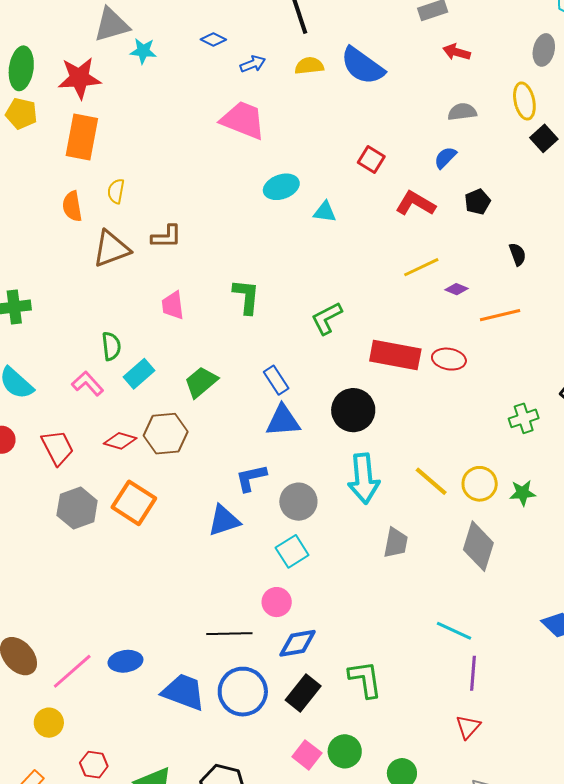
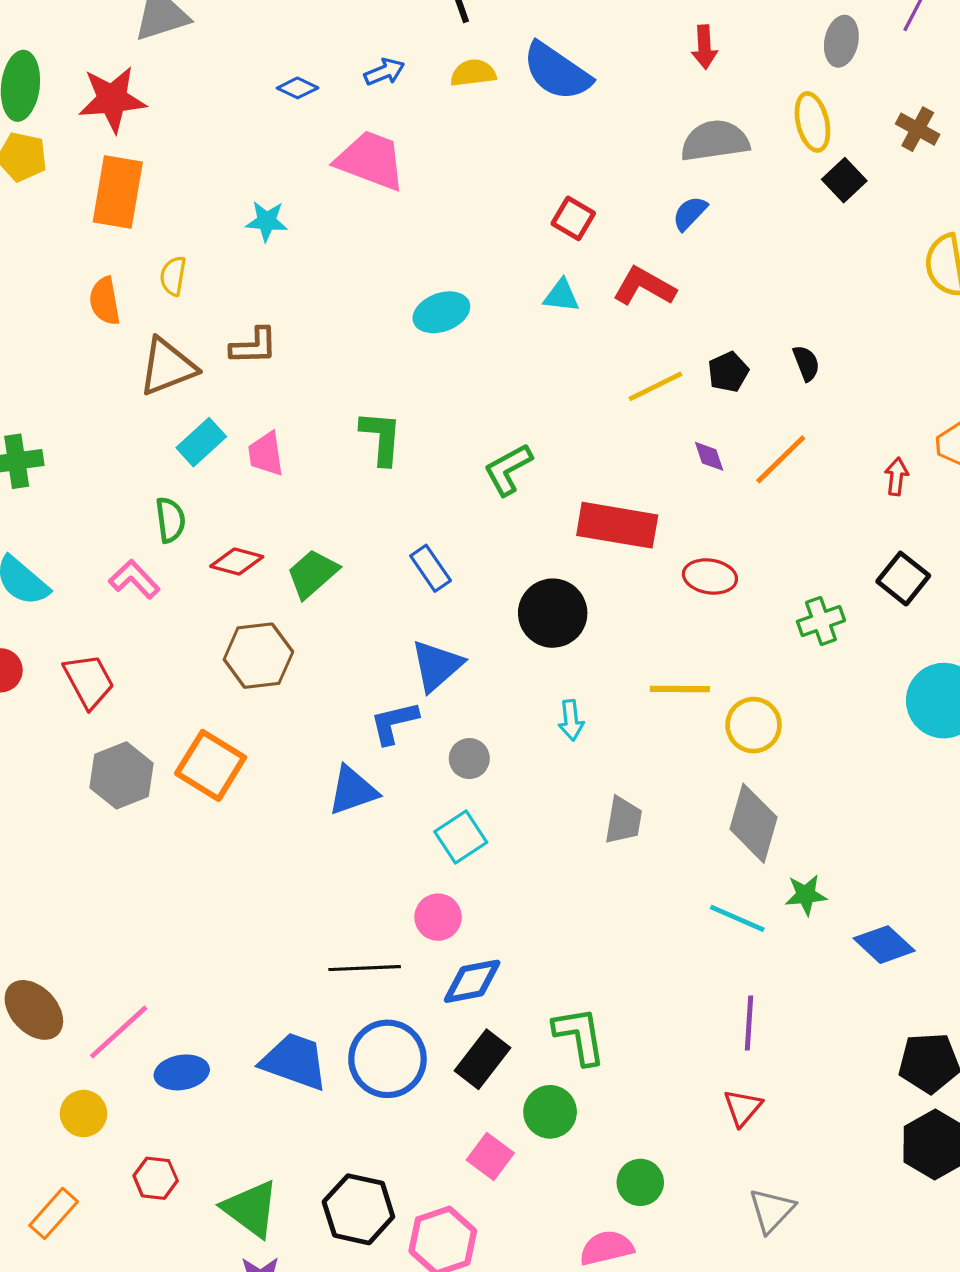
blue diamond: (213, 39) -> (298, 88), moved
cyan star: (143, 51) -> (267, 221), moved
red arrow: (457, 52) -> (704, 47), turned -108
gray semicircle: (462, 112) -> (715, 141), size x1.5
cyan ellipse: (281, 187) -> (441, 312), moved
black pentagon: (478, 202) -> (728, 372), moved
cyan triangle: (325, 212) -> (561, 296), moved
purple diamond: (456, 289) -> (709, 456), moved, turned 50
orange line: (500, 315) -> (781, 459), turned -30
red ellipse: (449, 359) -> (710, 576), moved
cyan rectangle: (139, 374) -> (201, 442), moved
blue triangle: (283, 421) -> (437, 666), moved, turned -36
red diamond: (120, 441) -> (237, 562), moved
cyan arrow: (364, 478) -> (571, 720), size x0.5
yellow line: (431, 481) -> (680, 689), moved, turned -39
green star: (523, 493) -> (806, 895), moved
gray circle: (298, 502) -> (469, 759), size x0.7
cyan line: (454, 631) -> (737, 918), moved
blue ellipse: (125, 661) -> (182, 1072), moved
green circle: (345, 751) -> (550, 1112), moved

